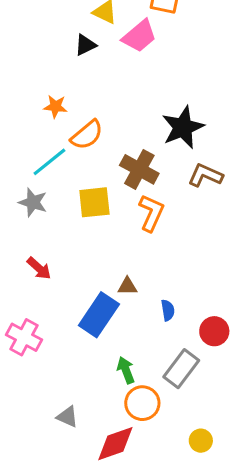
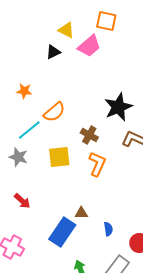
orange star: (55, 106) -> (24, 91), moved
brown cross: (139, 169) -> (89, 135), size x0.7

